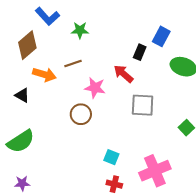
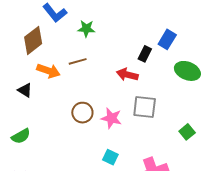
red arrow: (123, 74) -> (127, 75), turned -30
pink star: (95, 88) -> (111, 118), moved
green semicircle: (21, 141) -> (21, 136), size x0.7

